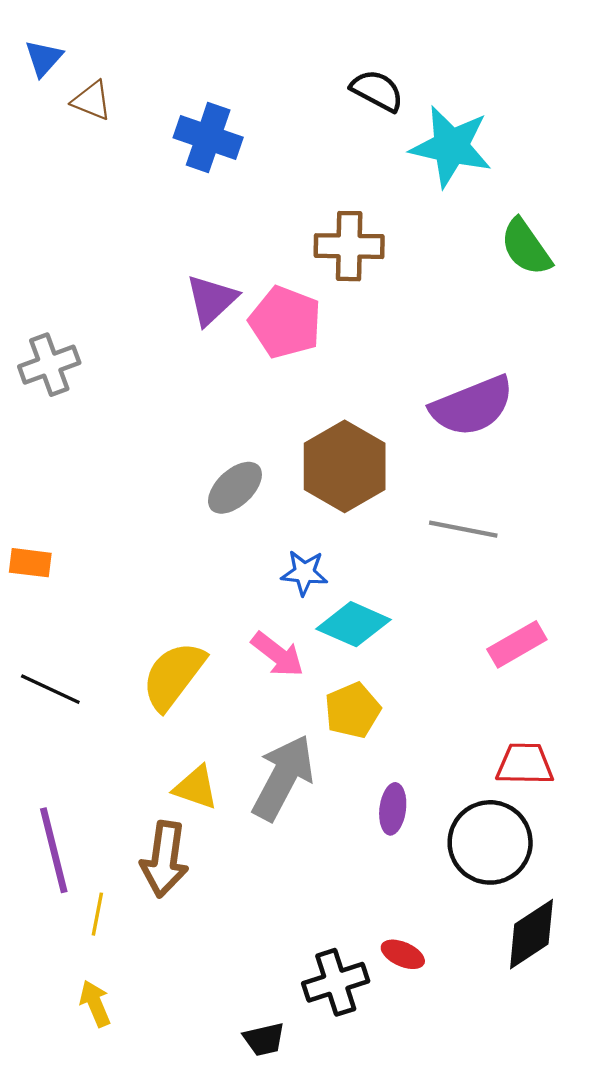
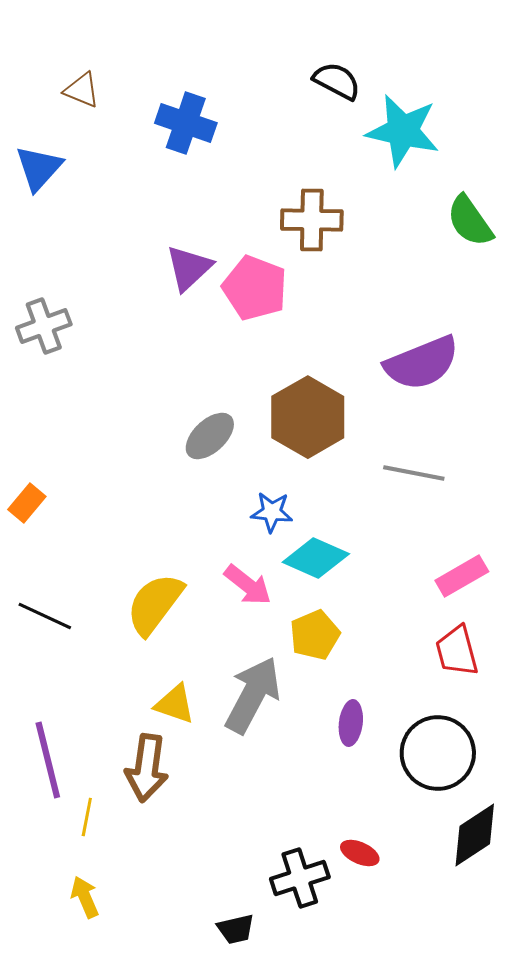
blue triangle: (44, 58) -> (39, 168), moved, size x1.4
orange rectangle: (30, 563) -> (27, 503), turned -57
red trapezoid: (525, 764) -> (457, 651), moved, turned -106

